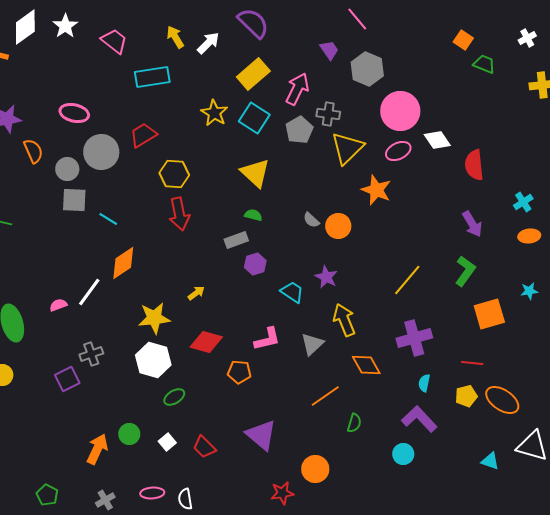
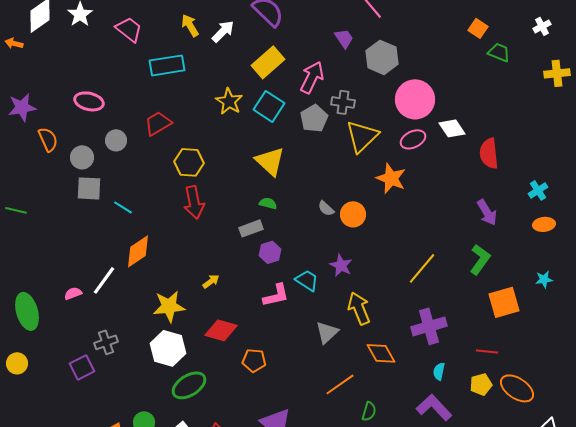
gray circle: (101, 152) -> (116, 140), size x0.6
pink L-shape: (267, 339) -> (276, 295), moved
green ellipse: (174, 397) -> (189, 385), size x1.6

